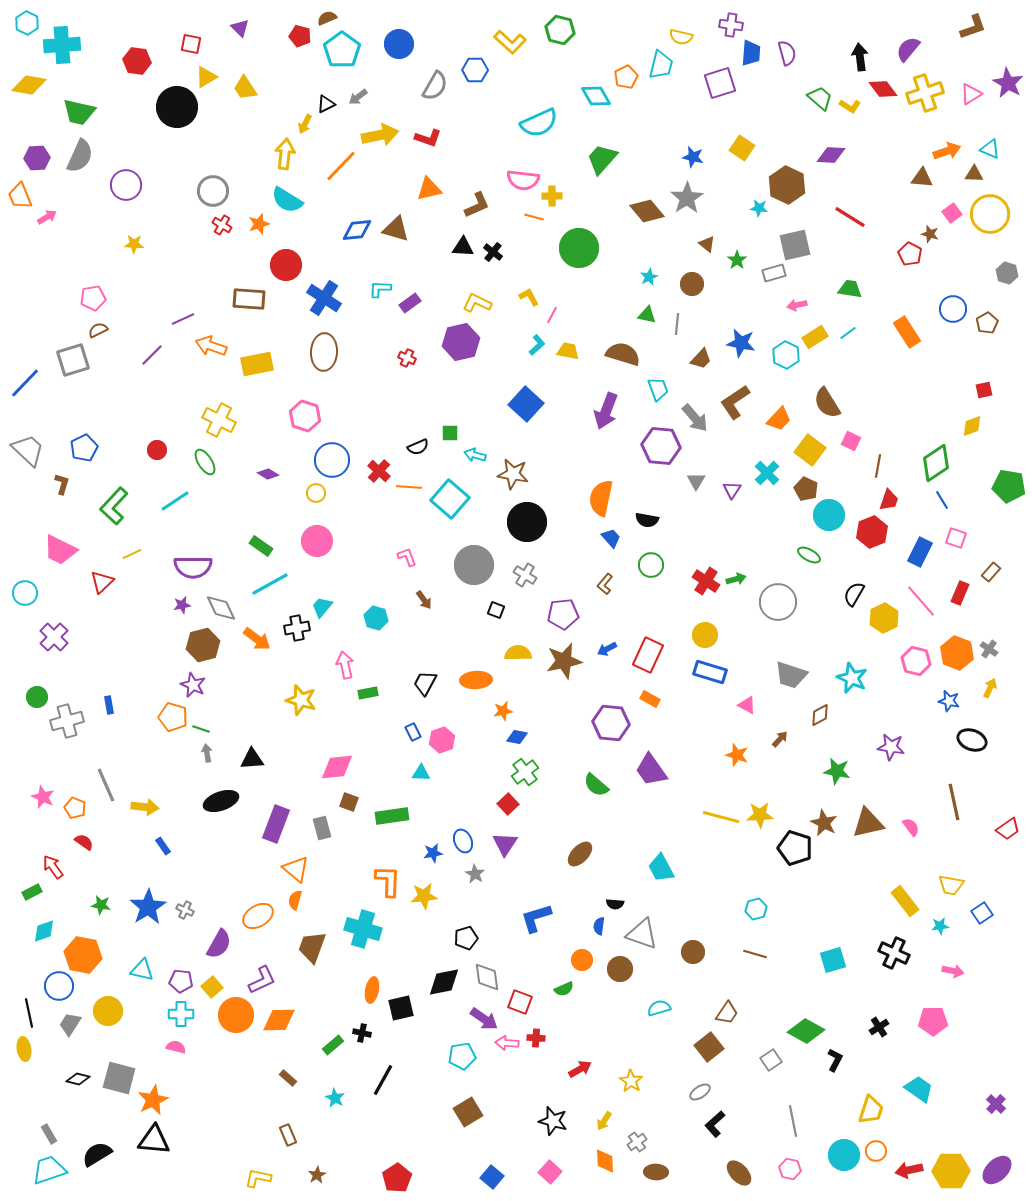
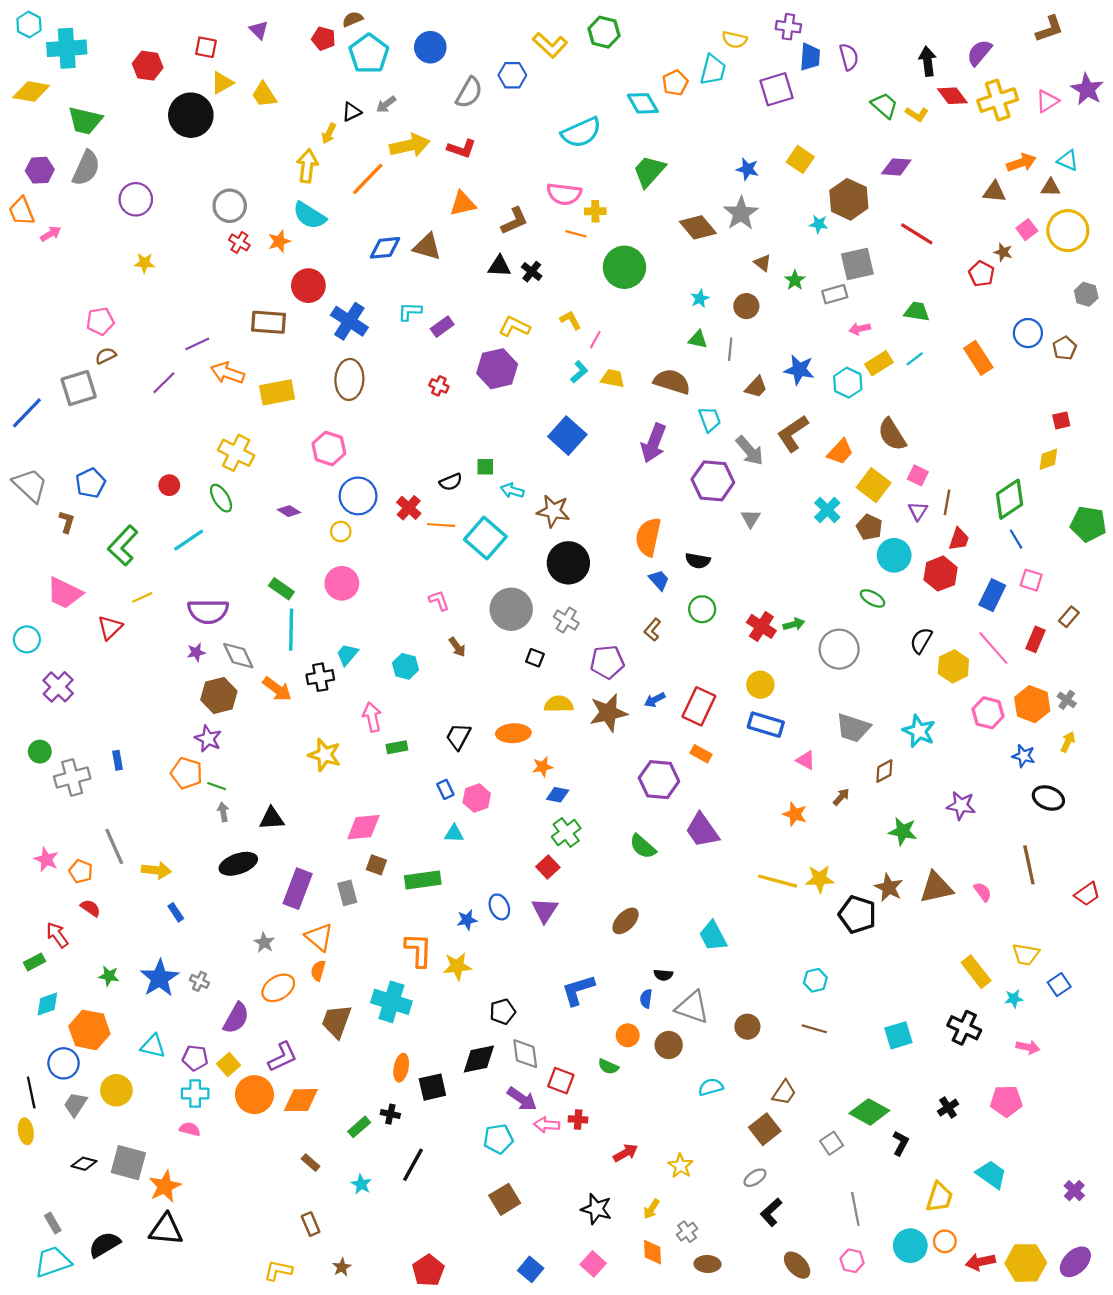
purple triangle: (732, 490) -> (918, 511), moved
cyan line: (270, 584) -> (291, 630), turned -60
gray star: (475, 874) -> (264, 943), moved
green semicircle: (564, 989) -> (608, 1067), turned 48

